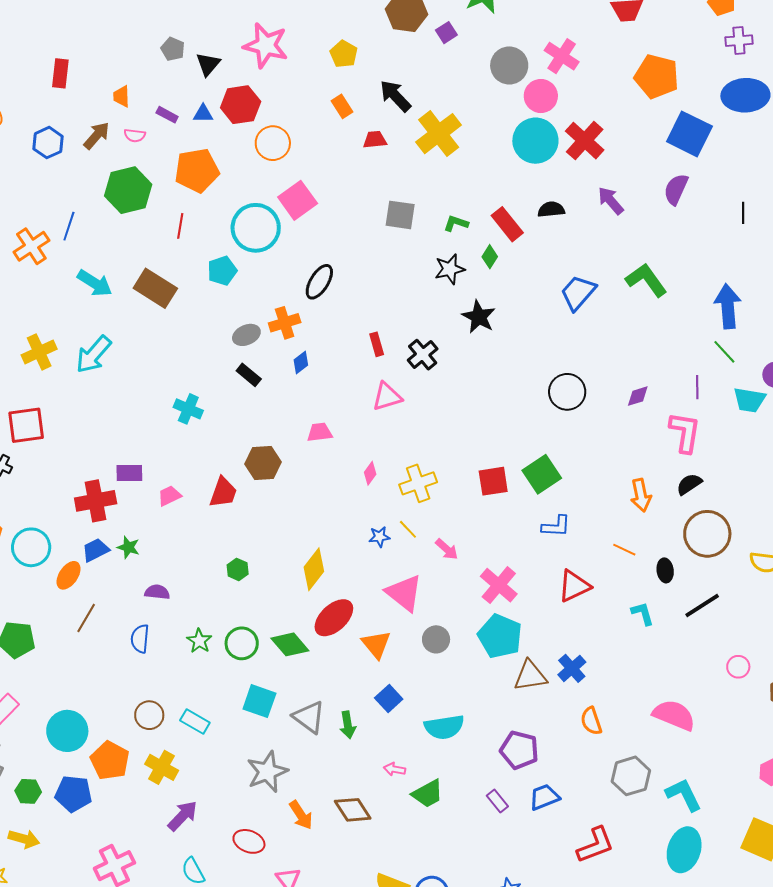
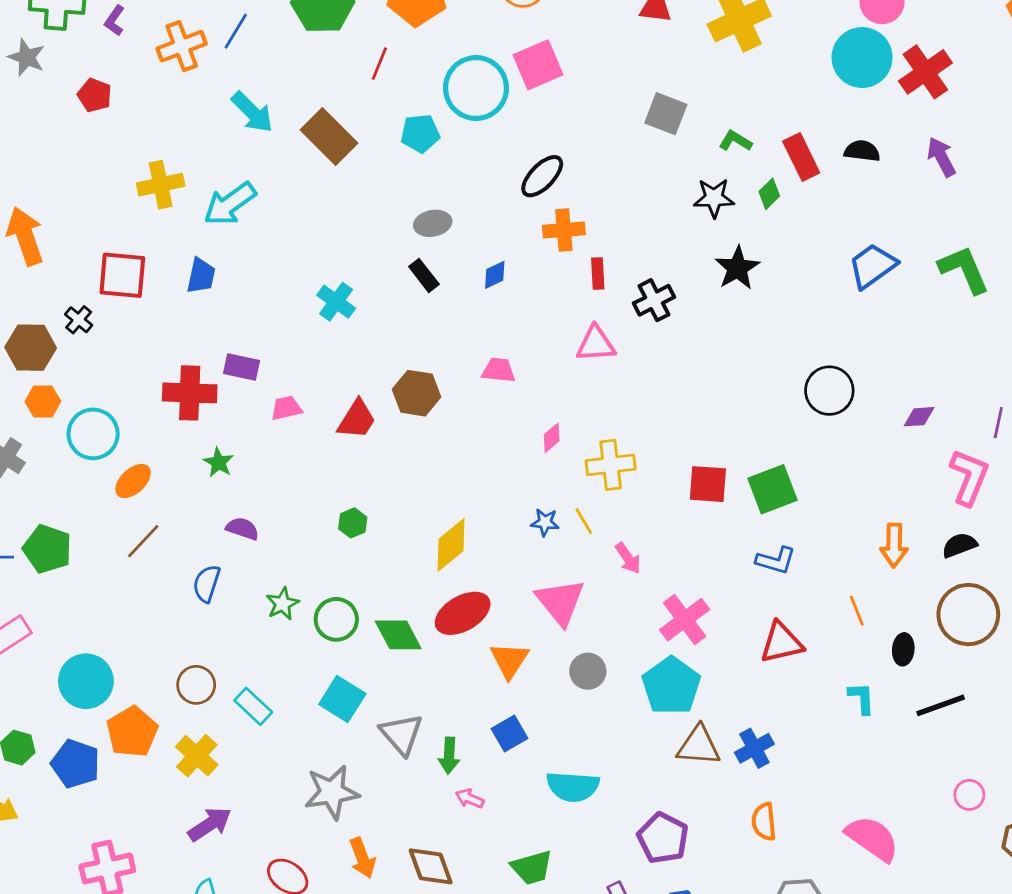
orange cross: (285, 323) -> (564, 230), moved
blue trapezoid: (96, 550) -> (201, 276), moved, turned 116
orange line: (624, 550) -> (857, 611), turned 30
pink arrow: (395, 769) -> (470, 799), moved

